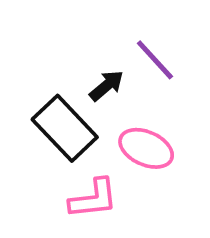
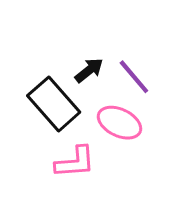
purple line: (155, 60) -> (134, 77), moved

